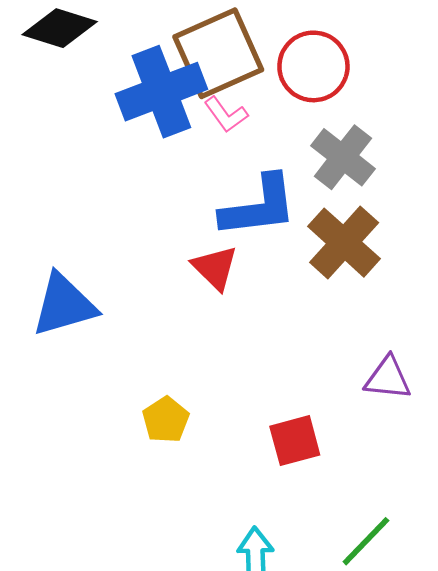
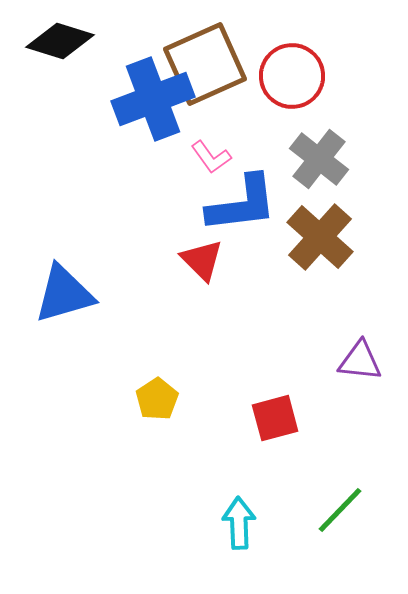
pink L-shape: (226, 115) -> (211, 157), moved

